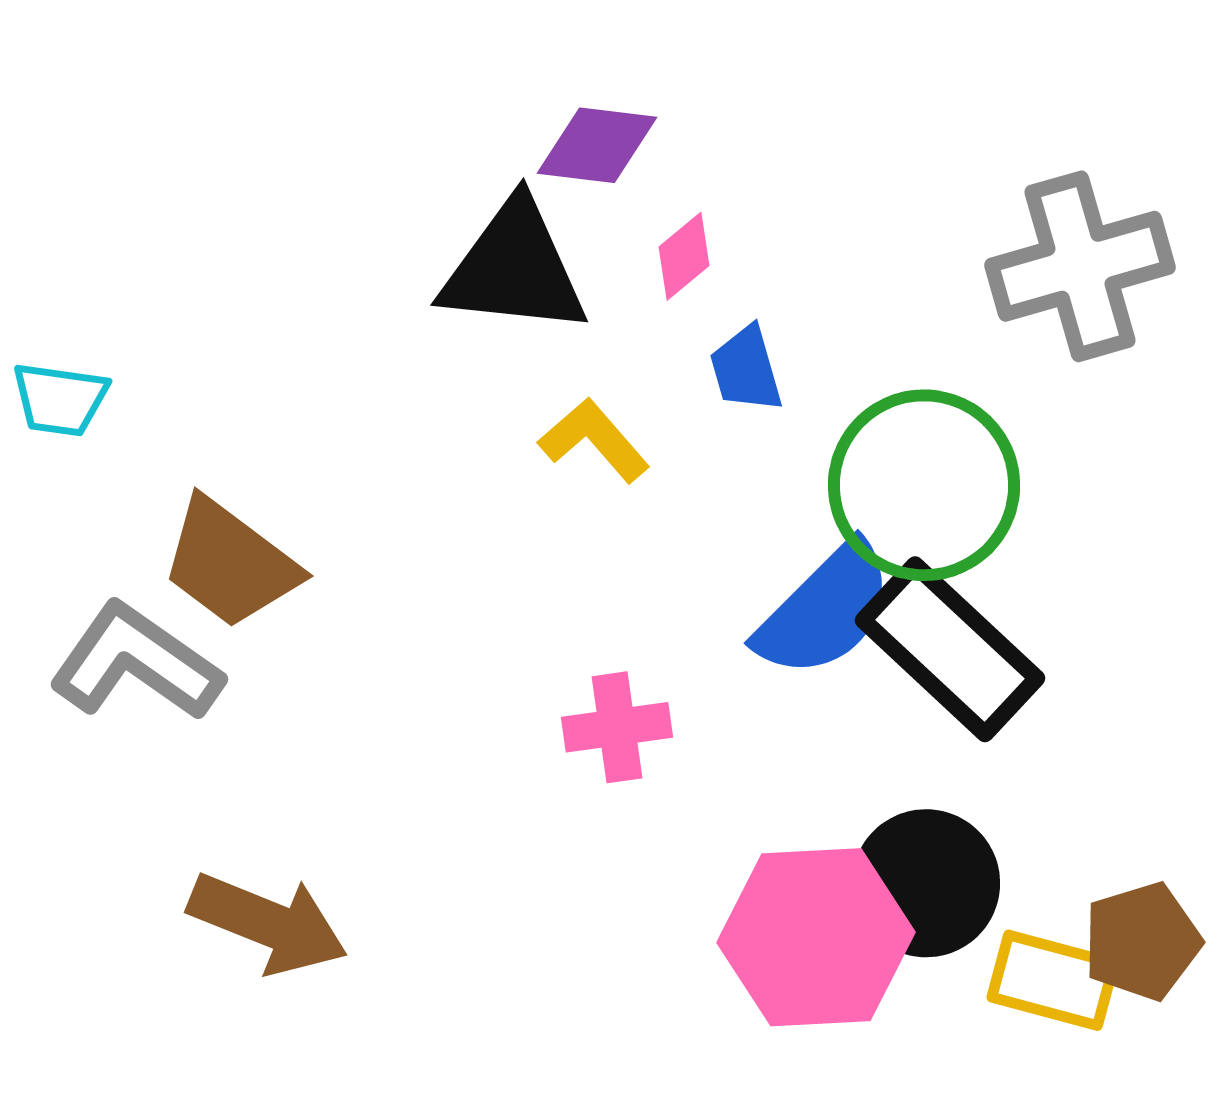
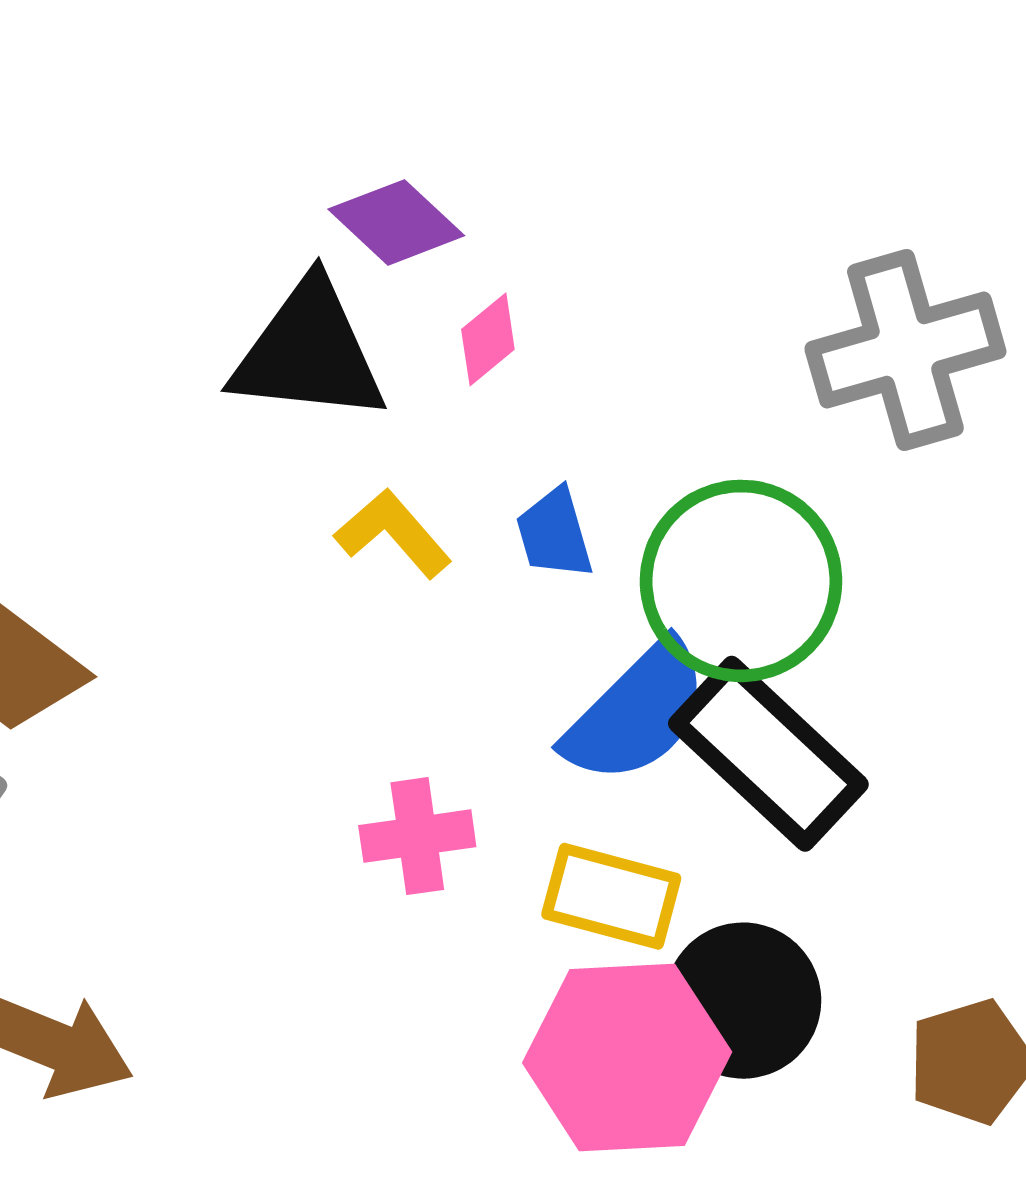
purple diamond: (597, 145) -> (396, 222), turned 36
blue trapezoid: (746, 369) -> (554, 533), moved
yellow rectangle: (1053, 980) -> (611, 896), moved

